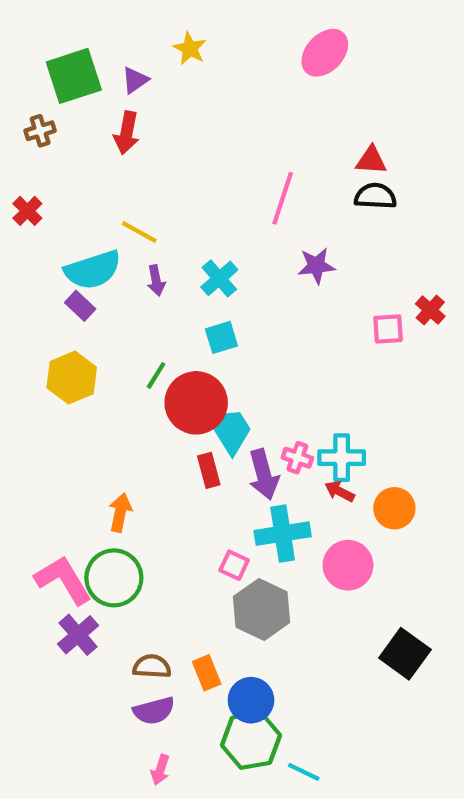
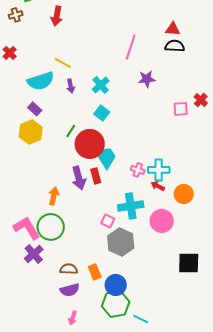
purple rectangle: (80, 306) -> (35, 109), moved
cyan square: (221, 337) -> (102, 113), turned -35
purple arrow: (264, 475) -> (79, 178), moved
black square: (405, 654) -> (189, 263), turned -35

